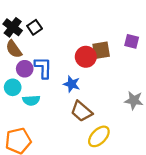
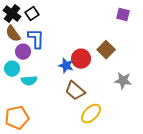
purple square: (132, 41) -> (123, 15), moved
brown square: (101, 50) -> (106, 50), moved, turned -36
red circle: (86, 57) -> (81, 59), moved
blue L-shape: (43, 68) -> (36, 39), moved

